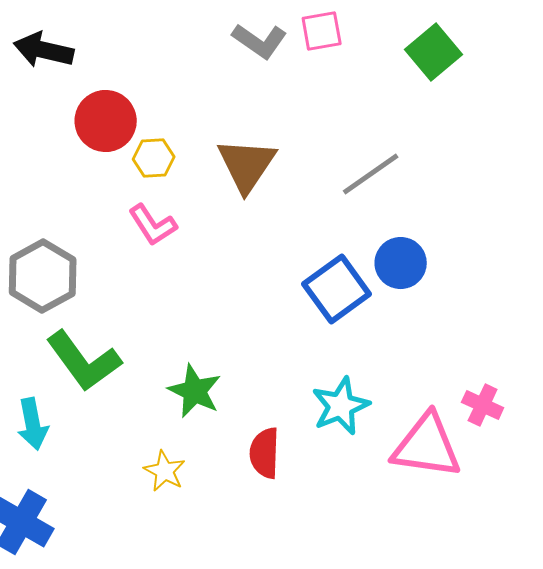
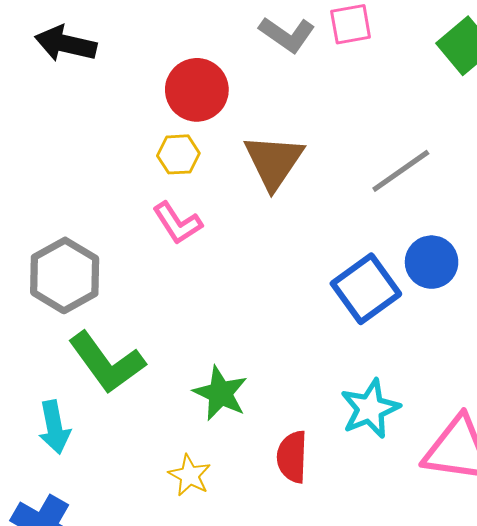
red circle: (106, 121) -> (197, 90), moved

